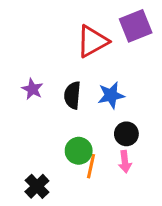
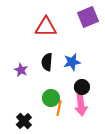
red triangle: (93, 41) -> (46, 27), moved, turned 30
purple star: (32, 89) -> (21, 70), moved
pink arrow: (125, 162) -> (81, 105), size x1.5

